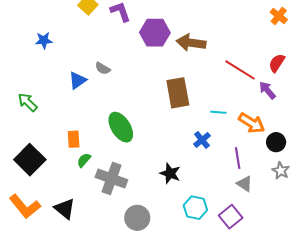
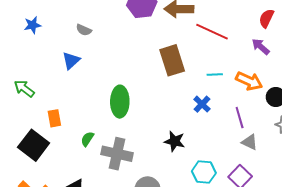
gray semicircle: (103, 68) -> (84, 30), moved
red line: (240, 70) -> (212, 32), moved
green ellipse: (121, 127) -> (120, 102), turned 40
orange rectangle: (74, 139) -> (54, 118), moved

